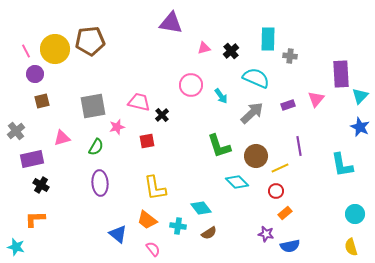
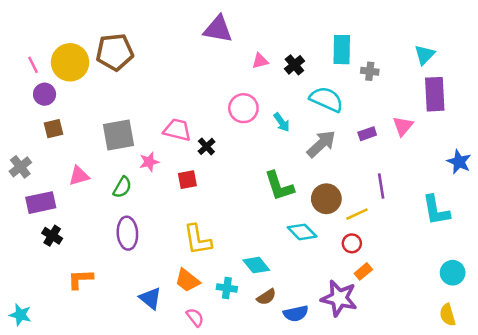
cyan triangle: (360, 96) -> (425, 55), moved
orange L-shape: (35, 219) -> (80, 279), moved
purple star: (266, 234) -> (339, 298), size x1.8
blue semicircle: (290, 246) -> (296, 314), moved

